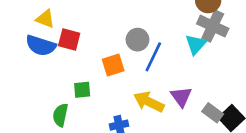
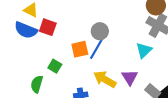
cyan triangle: (196, 44) -> (144, 50), moved
blue line: (153, 57) -> (97, 48), moved
green square: (82, 90) -> (55, 66), turned 32

